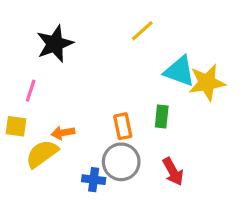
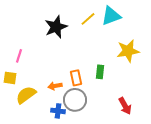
black star: (55, 44) -> (56, 27), moved
cyan triangle: (179, 71) -> (111, 16), moved, turned -40
orange arrow: (63, 133) -> (55, 86), moved
red arrow: (173, 172) -> (125, 106), moved

